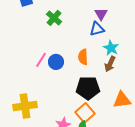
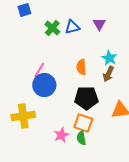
blue triangle: (97, 29) -> (72, 27), moved
blue circle: (56, 62) -> (44, 85), moved, size x1.5
orange square: (85, 113) -> (83, 123), turned -30

